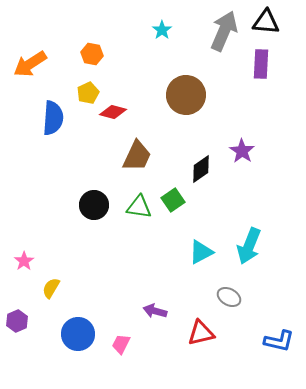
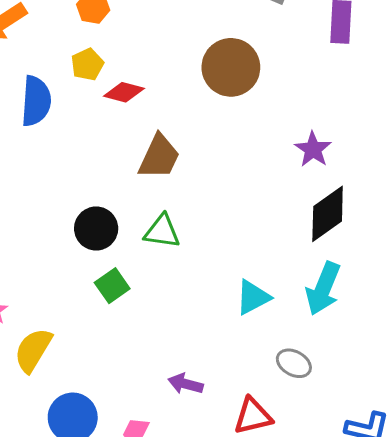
black diamond: (201, 169) -> (328, 214), moved, size x1.4
green square: (173, 200) -> (112, 286), moved
yellow semicircle: (51, 288) -> (33, 350), size x1.5

